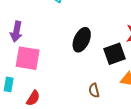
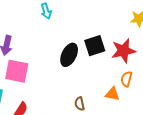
black square: (114, 54) -> (95, 46), moved

